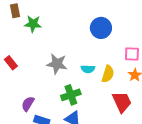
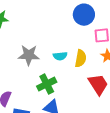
blue circle: (101, 28) -> (84, 15), moved

